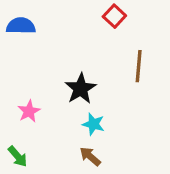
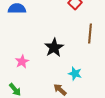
cyan star: (93, 124) -> (75, 74), moved

